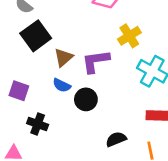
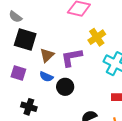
black square: (36, 36) -> (25, 40), turned -35
purple square: (19, 91) -> (18, 73), moved

